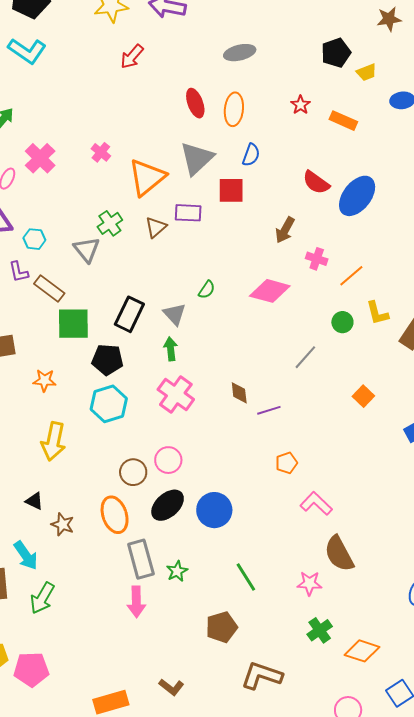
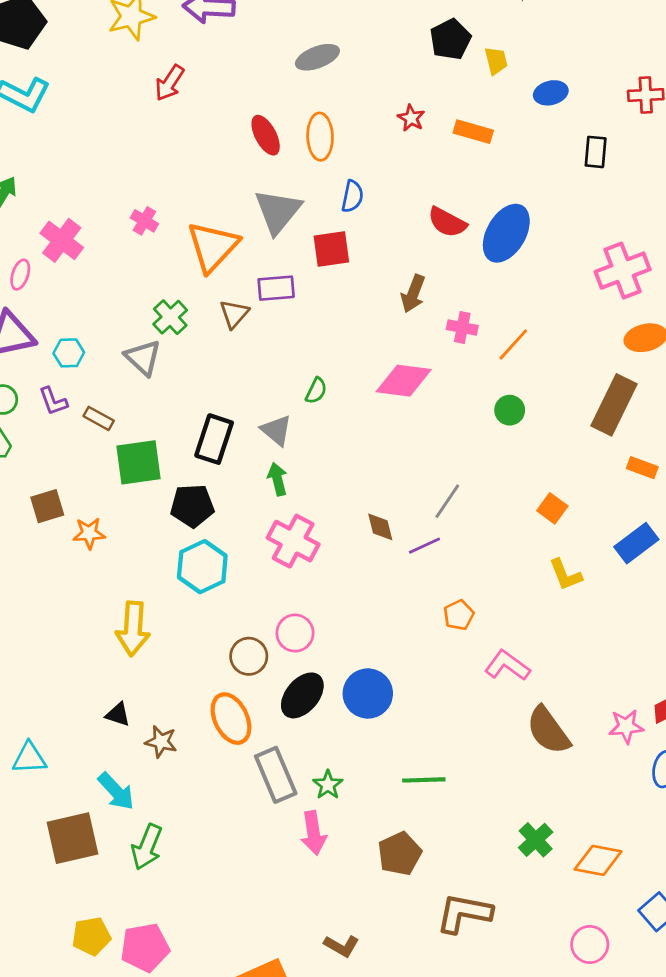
yellow trapezoid: (366, 72) -> (496, 61), turned -75
brown rectangle: (49, 288) -> (99, 418), size x0.7
yellow L-shape: (377, 313) -> (565, 575), moved
gray line: (305, 357) -> (447, 501), moved
orange star: (45, 380) -> (89, 533), moved
green line: (246, 577) -> (424, 780), turned -52
pink star: (309, 583) -> (626, 726), moved
pink arrow: (136, 602) -> (314, 833), moved

